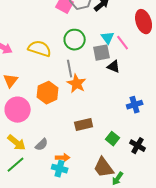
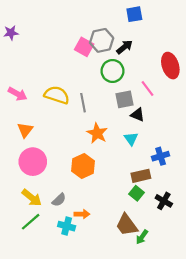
cyan triangle: (108, 38) -> (131, 139), moved
green circle: (75, 40) -> (112, 71), moved
gray line: (70, 69) -> (83, 103), moved
orange hexagon: (48, 93) -> (83, 166), moved
brown rectangle: (84, 125) -> (141, 176), moved
cyan cross: (60, 169) -> (67, 226), moved

